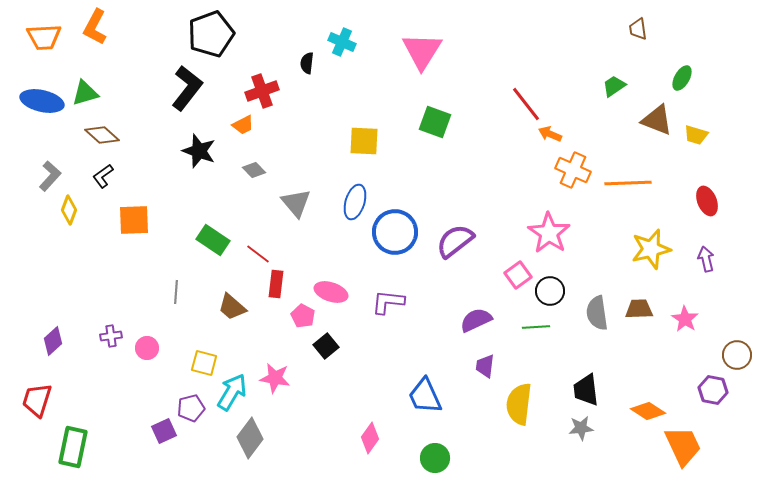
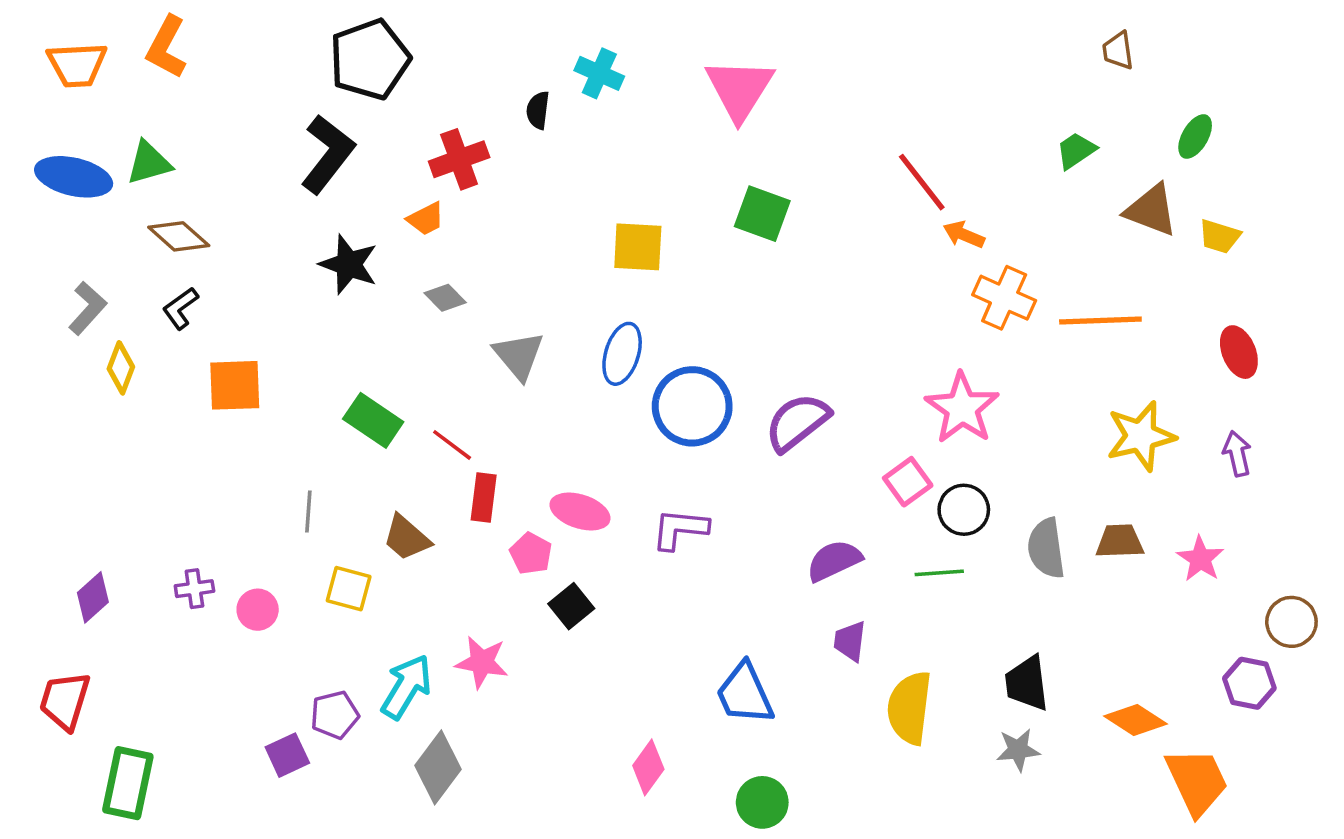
yellow square: (204, 363) -> (349, 589), moved

